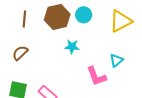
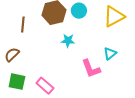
brown line: (24, 19) -> (23, 25), moved
brown semicircle: (20, 53) -> (12, 55), moved

